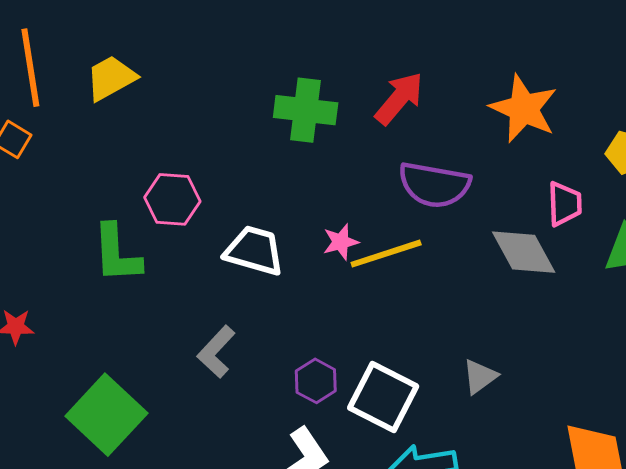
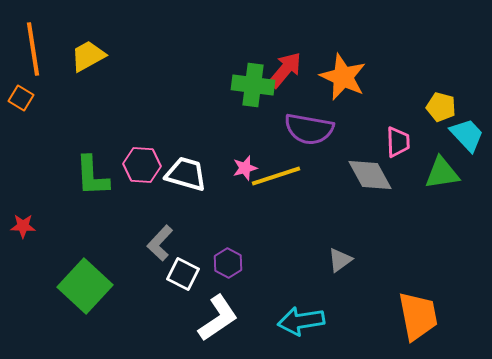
orange star: (524, 109) -> (343, 77), moved
green cross: (306, 110) -> (253, 85), moved
pink hexagon: (172, 199) -> (142, 165), moved
white square: (383, 397) -> (183, 274), moved, size x0.7

